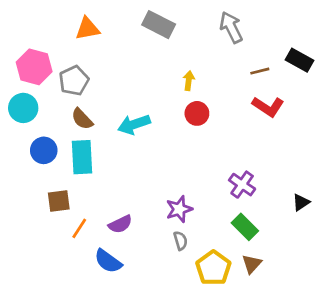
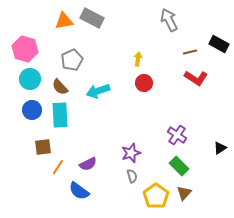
gray rectangle: (159, 25) -> (92, 18), moved
gray pentagon: (74, 81) -> (72, 60), moved
cyan circle: (23, 108) -> (30, 79), moved

